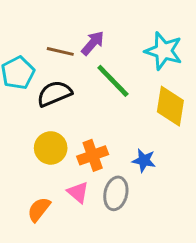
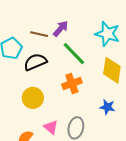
orange cross: (93, 155) -> (72, 84), moved
blue star: (144, 160) -> (107, 107), moved

